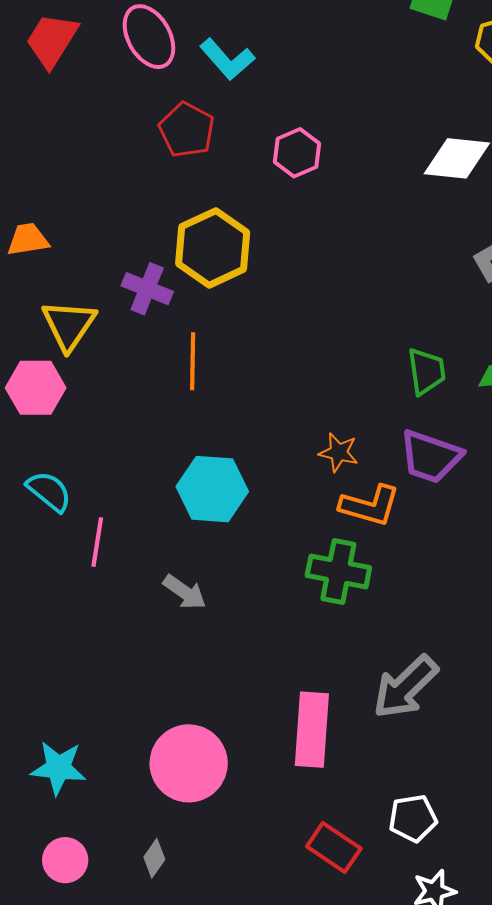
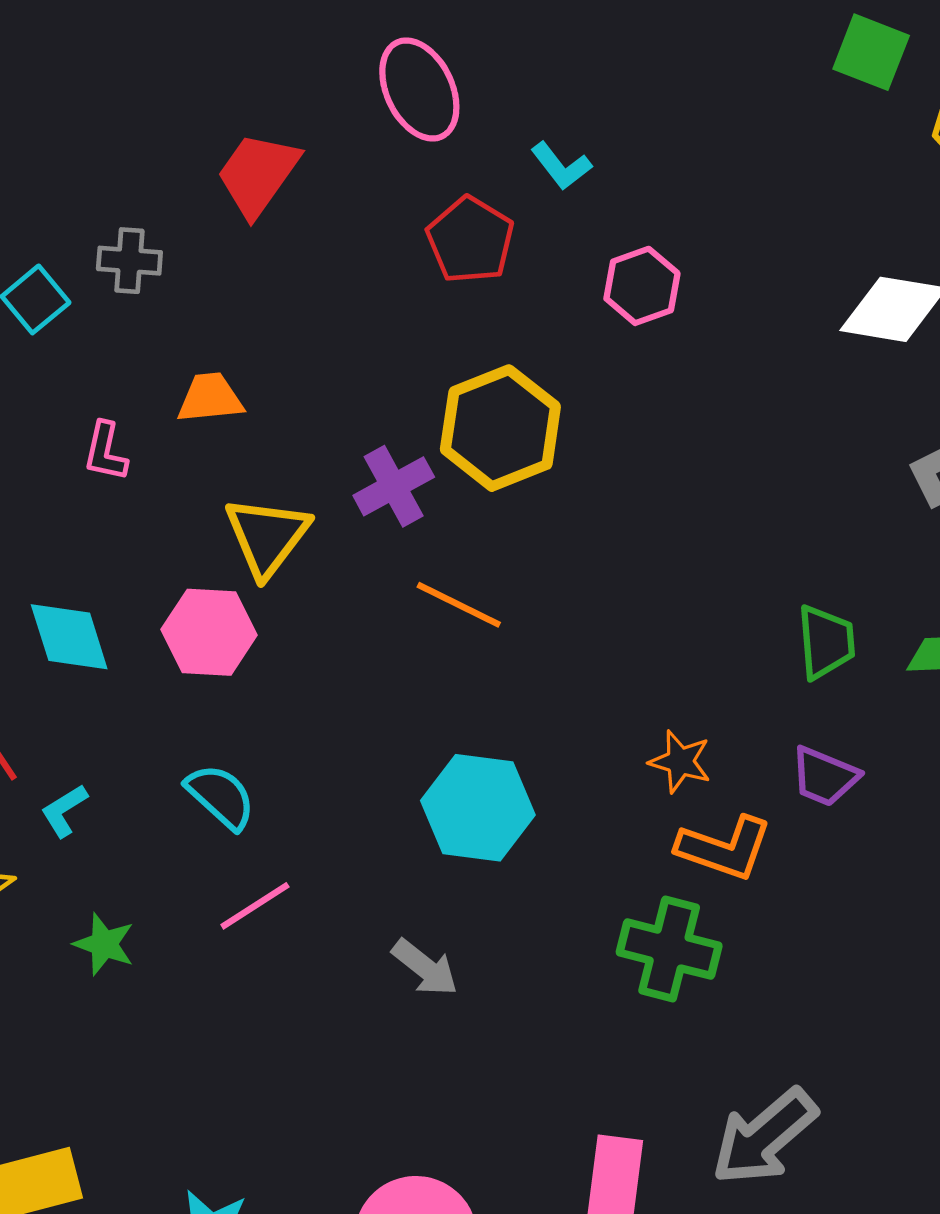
red trapezoid: (52, 40) -> (258, 174), moved
cyan L-shape: (227, 59) -> (561, 166), moved, size x0.7
purple cross: (147, 289) -> (394, 486), turned 36
orange line: (193, 361) -> (459, 605), turned -68
purple trapezoid: (430, 457) -> (824, 777), size x0.7
pink line: (97, 542) -> (255, 906), moved, turned 45

